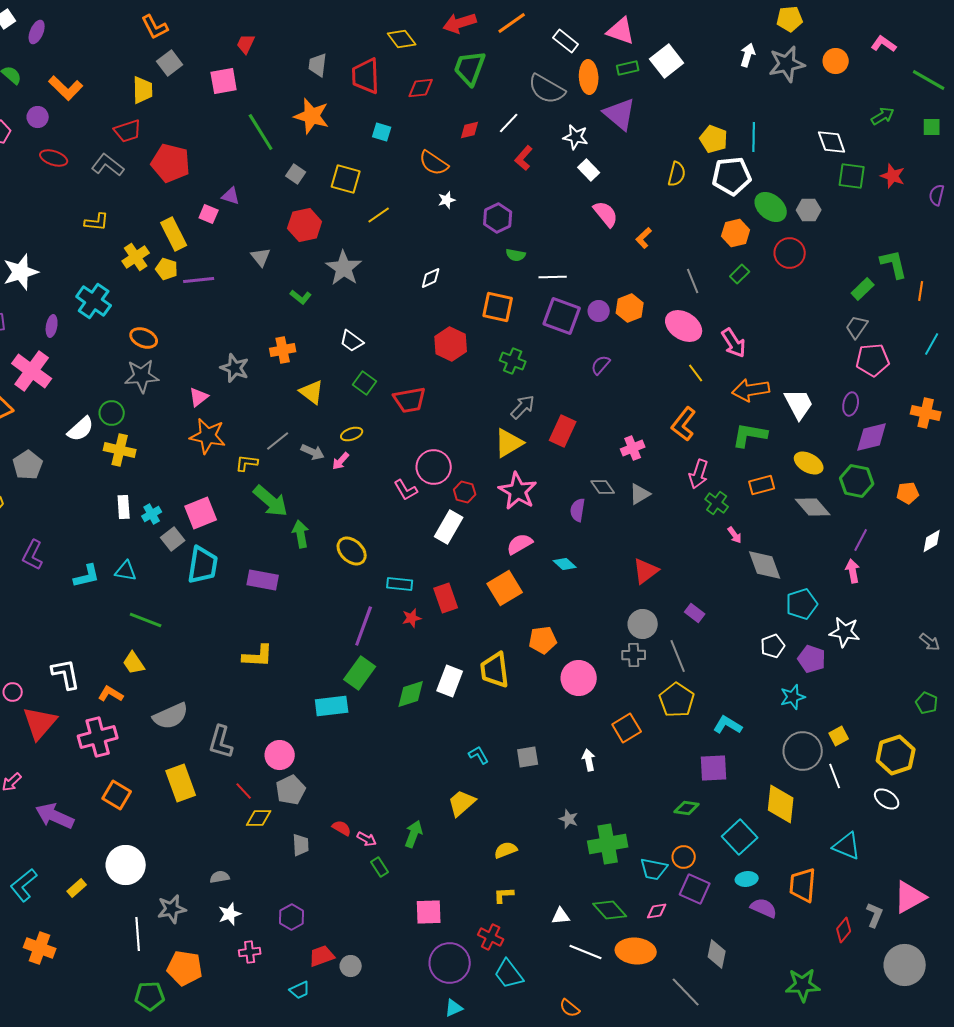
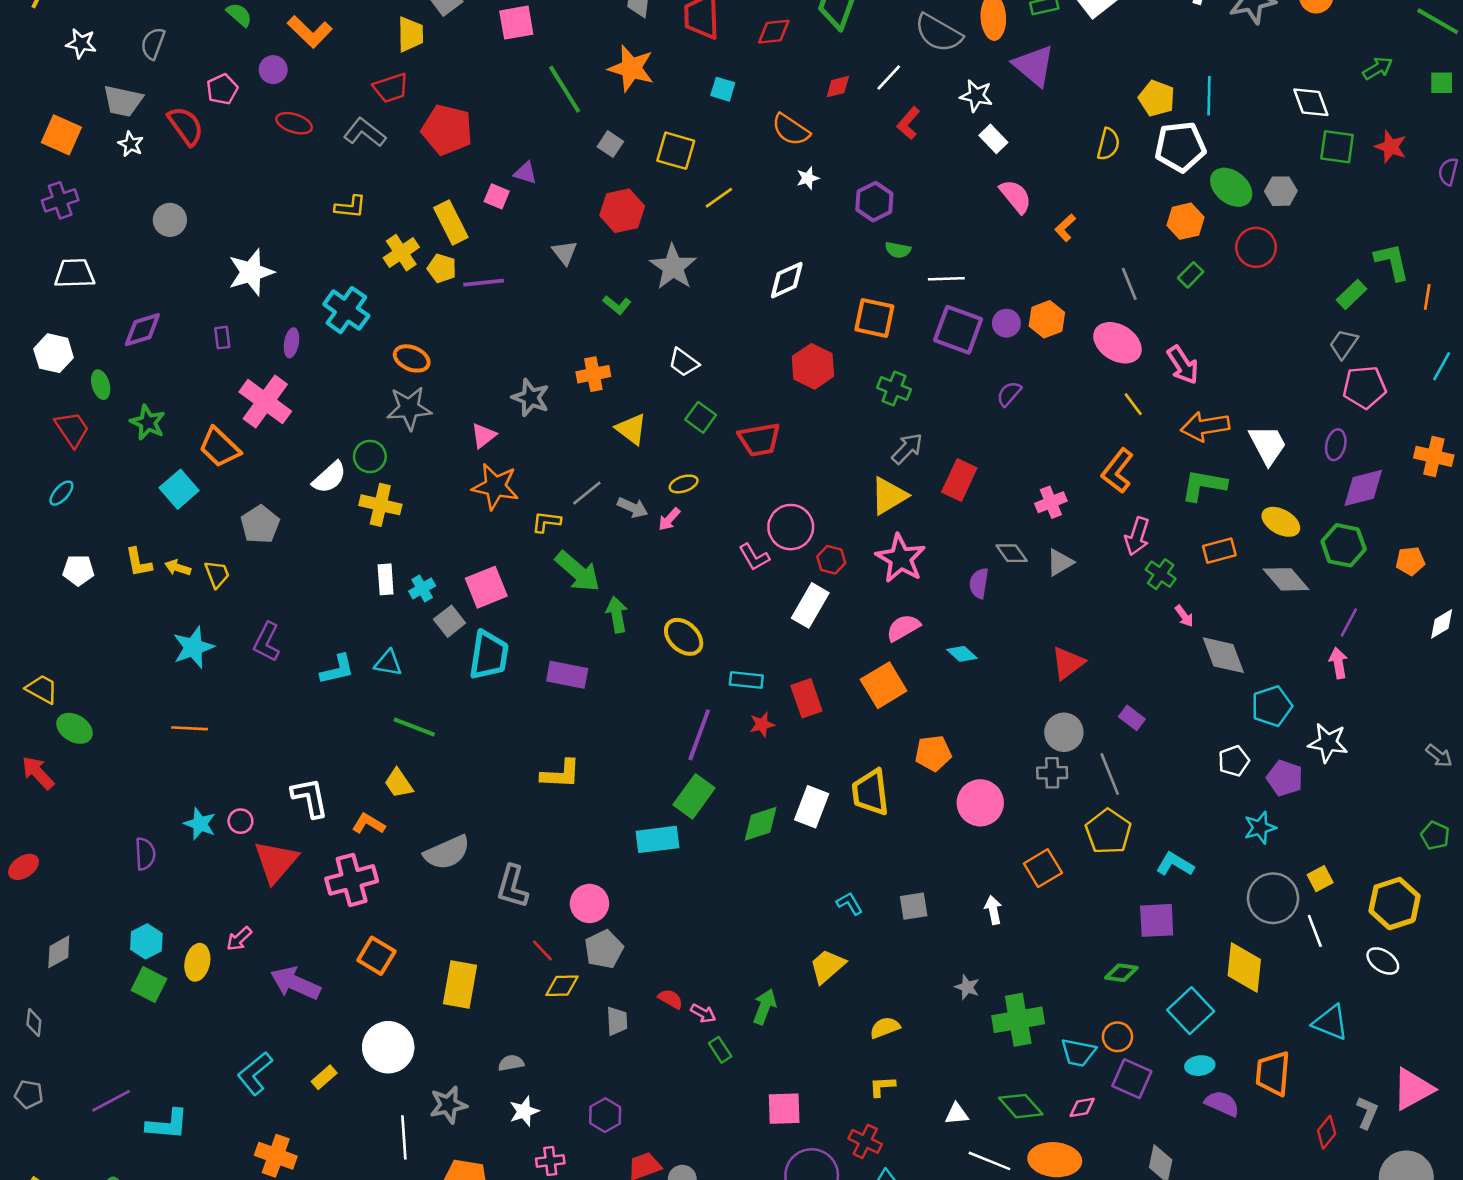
white diamond: (431, 278) -> (787, 280), size x1.4
yellow rectangle: (181, 783) -> (460, 985), moved, turned 30

